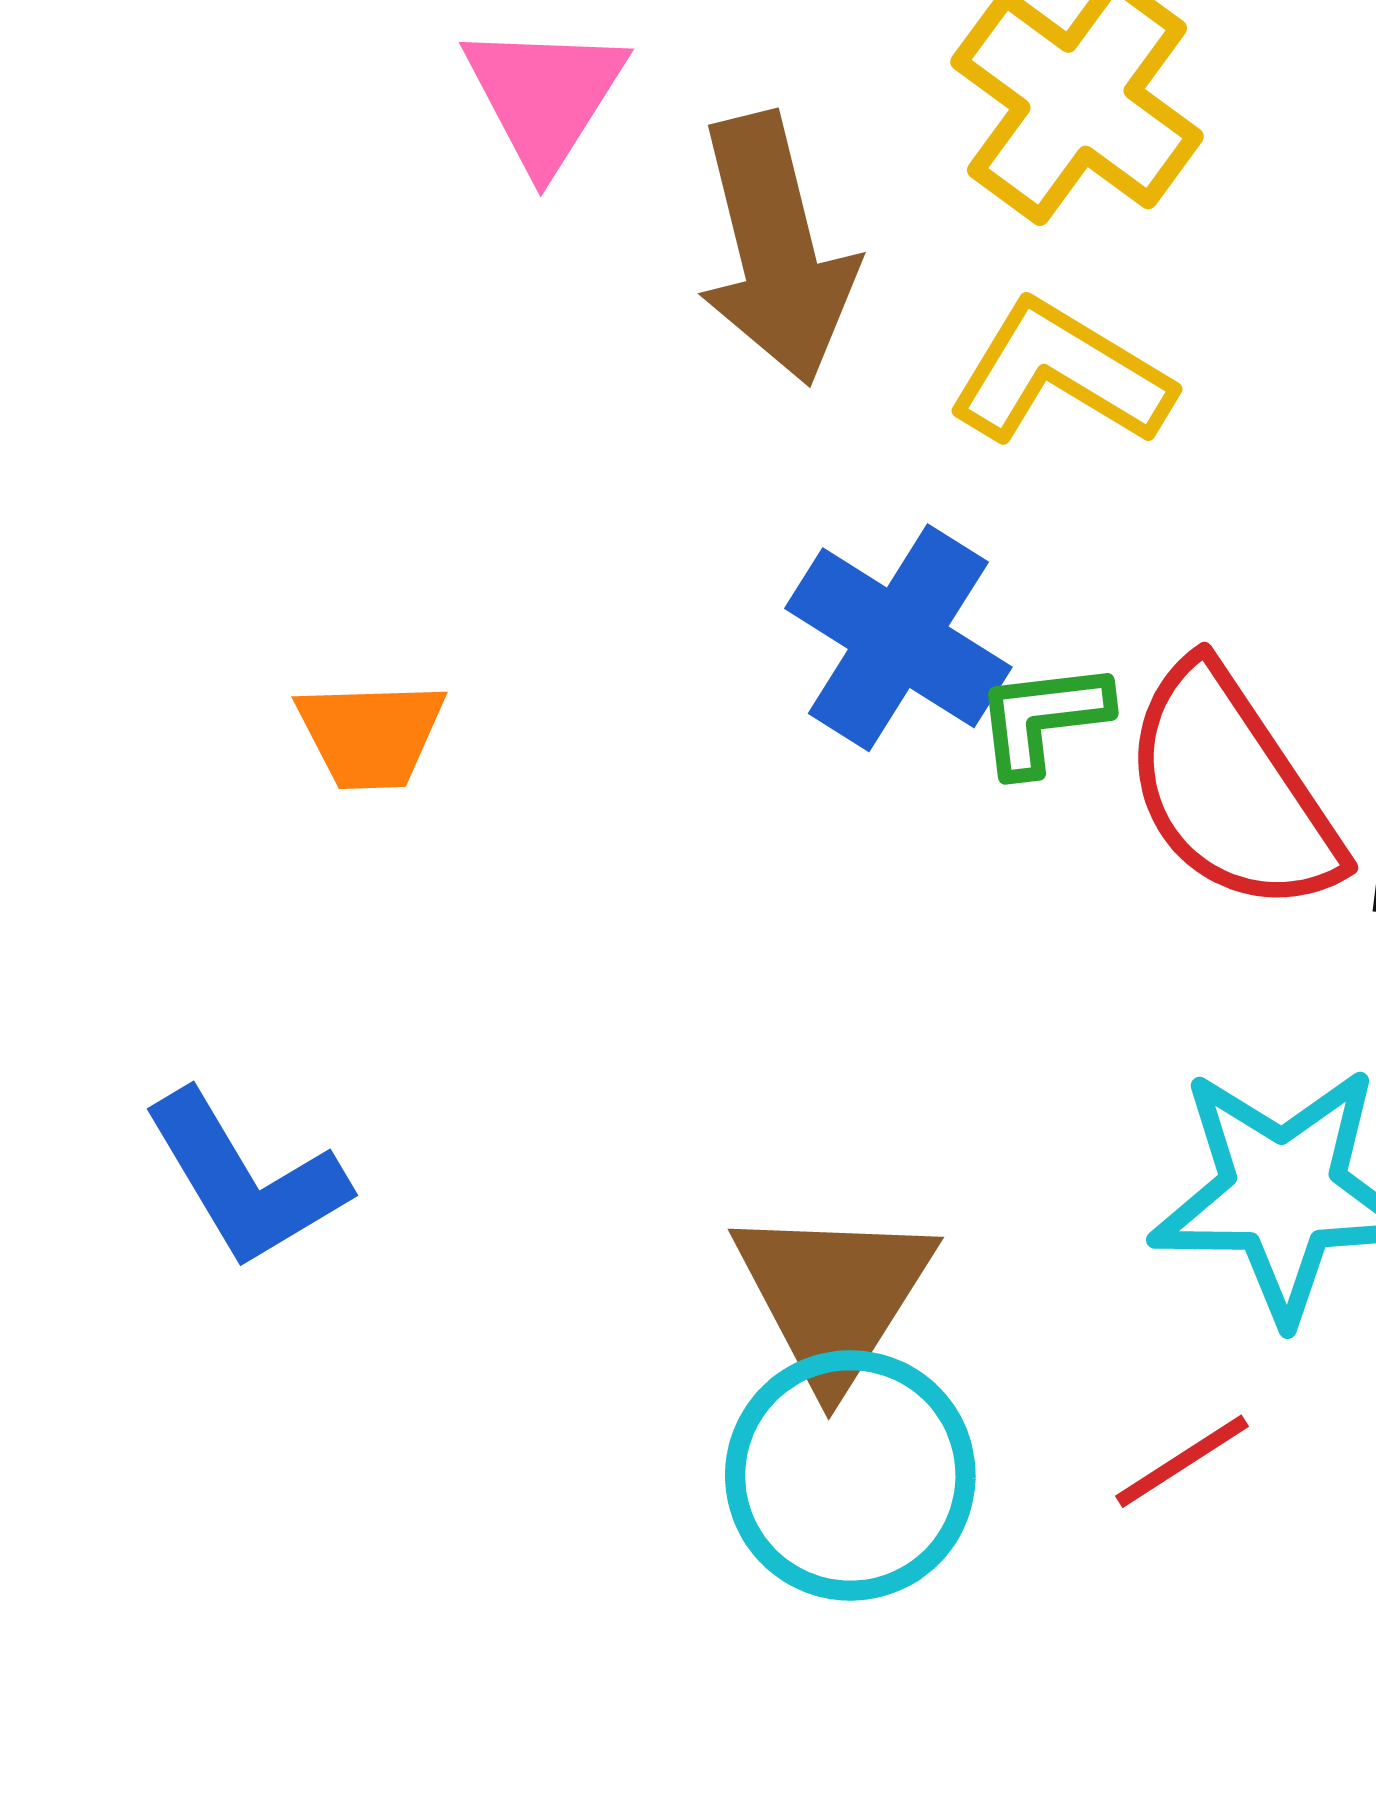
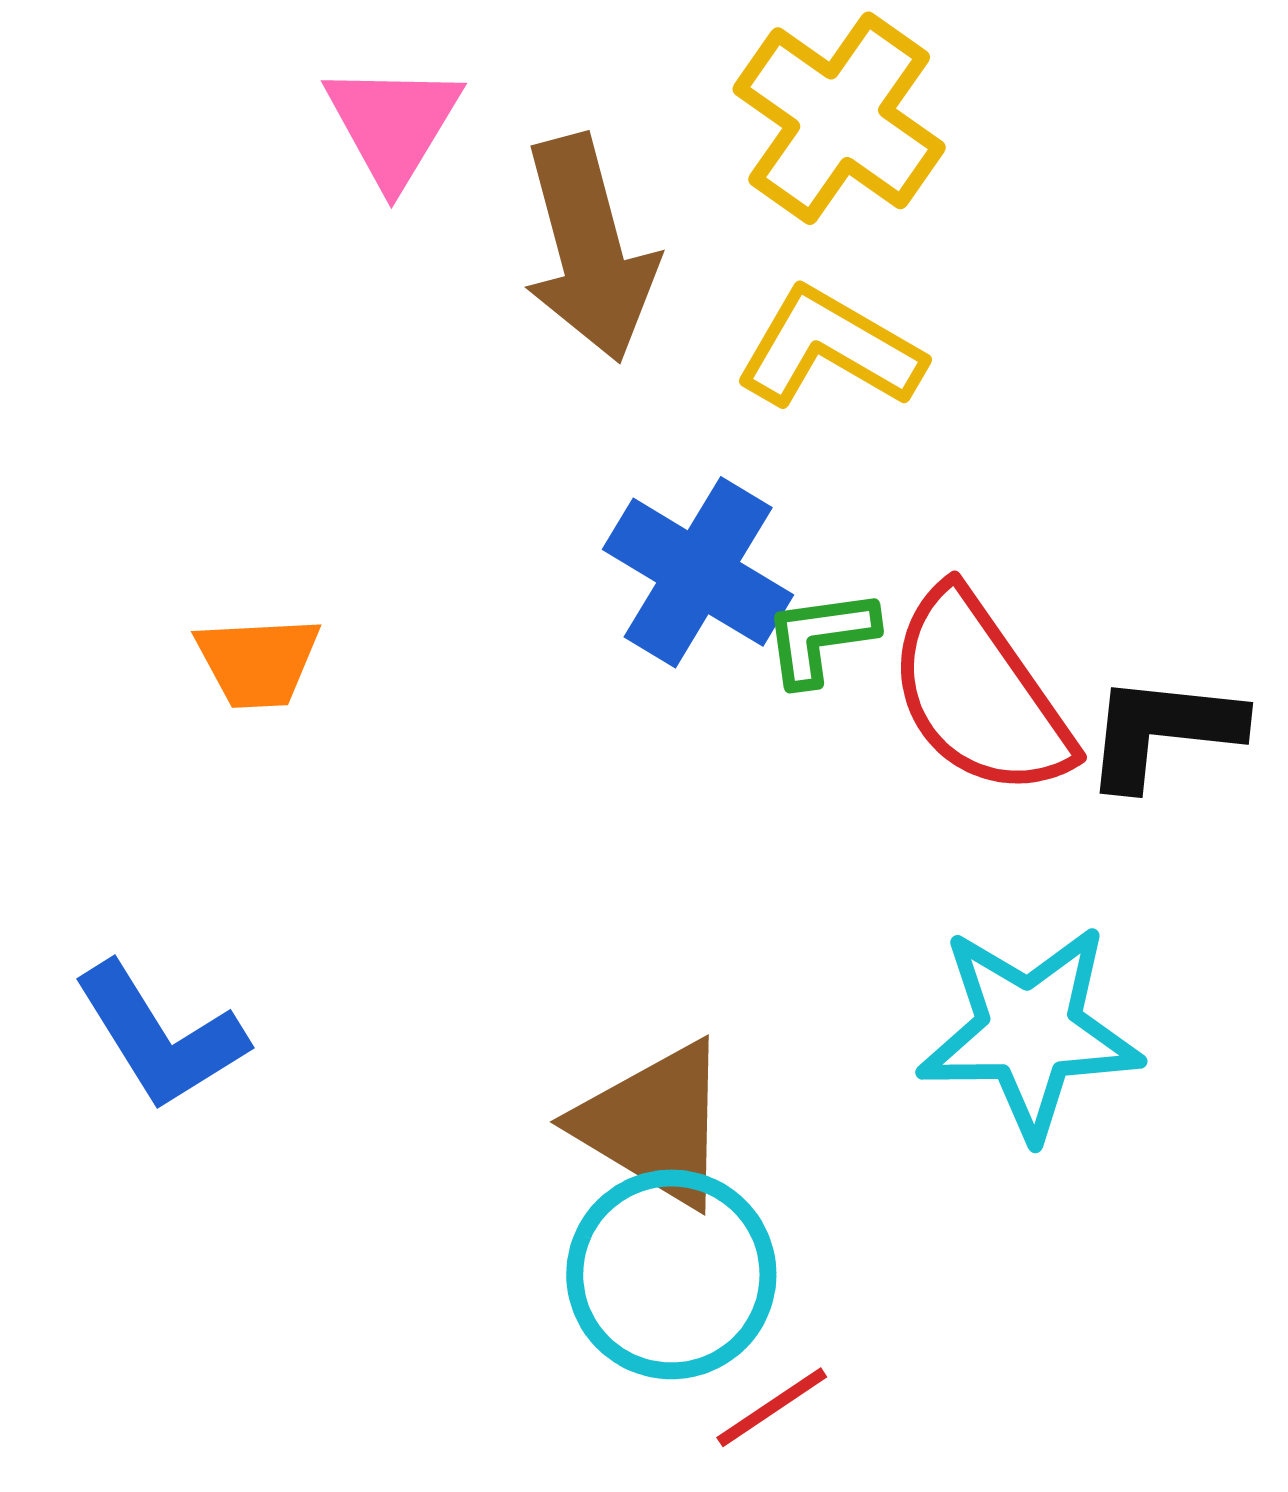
brown triangle: (833, 1295) -> (654, 1124), turned -30
red line: (1182, 1461) -> (772, 1407), moved

